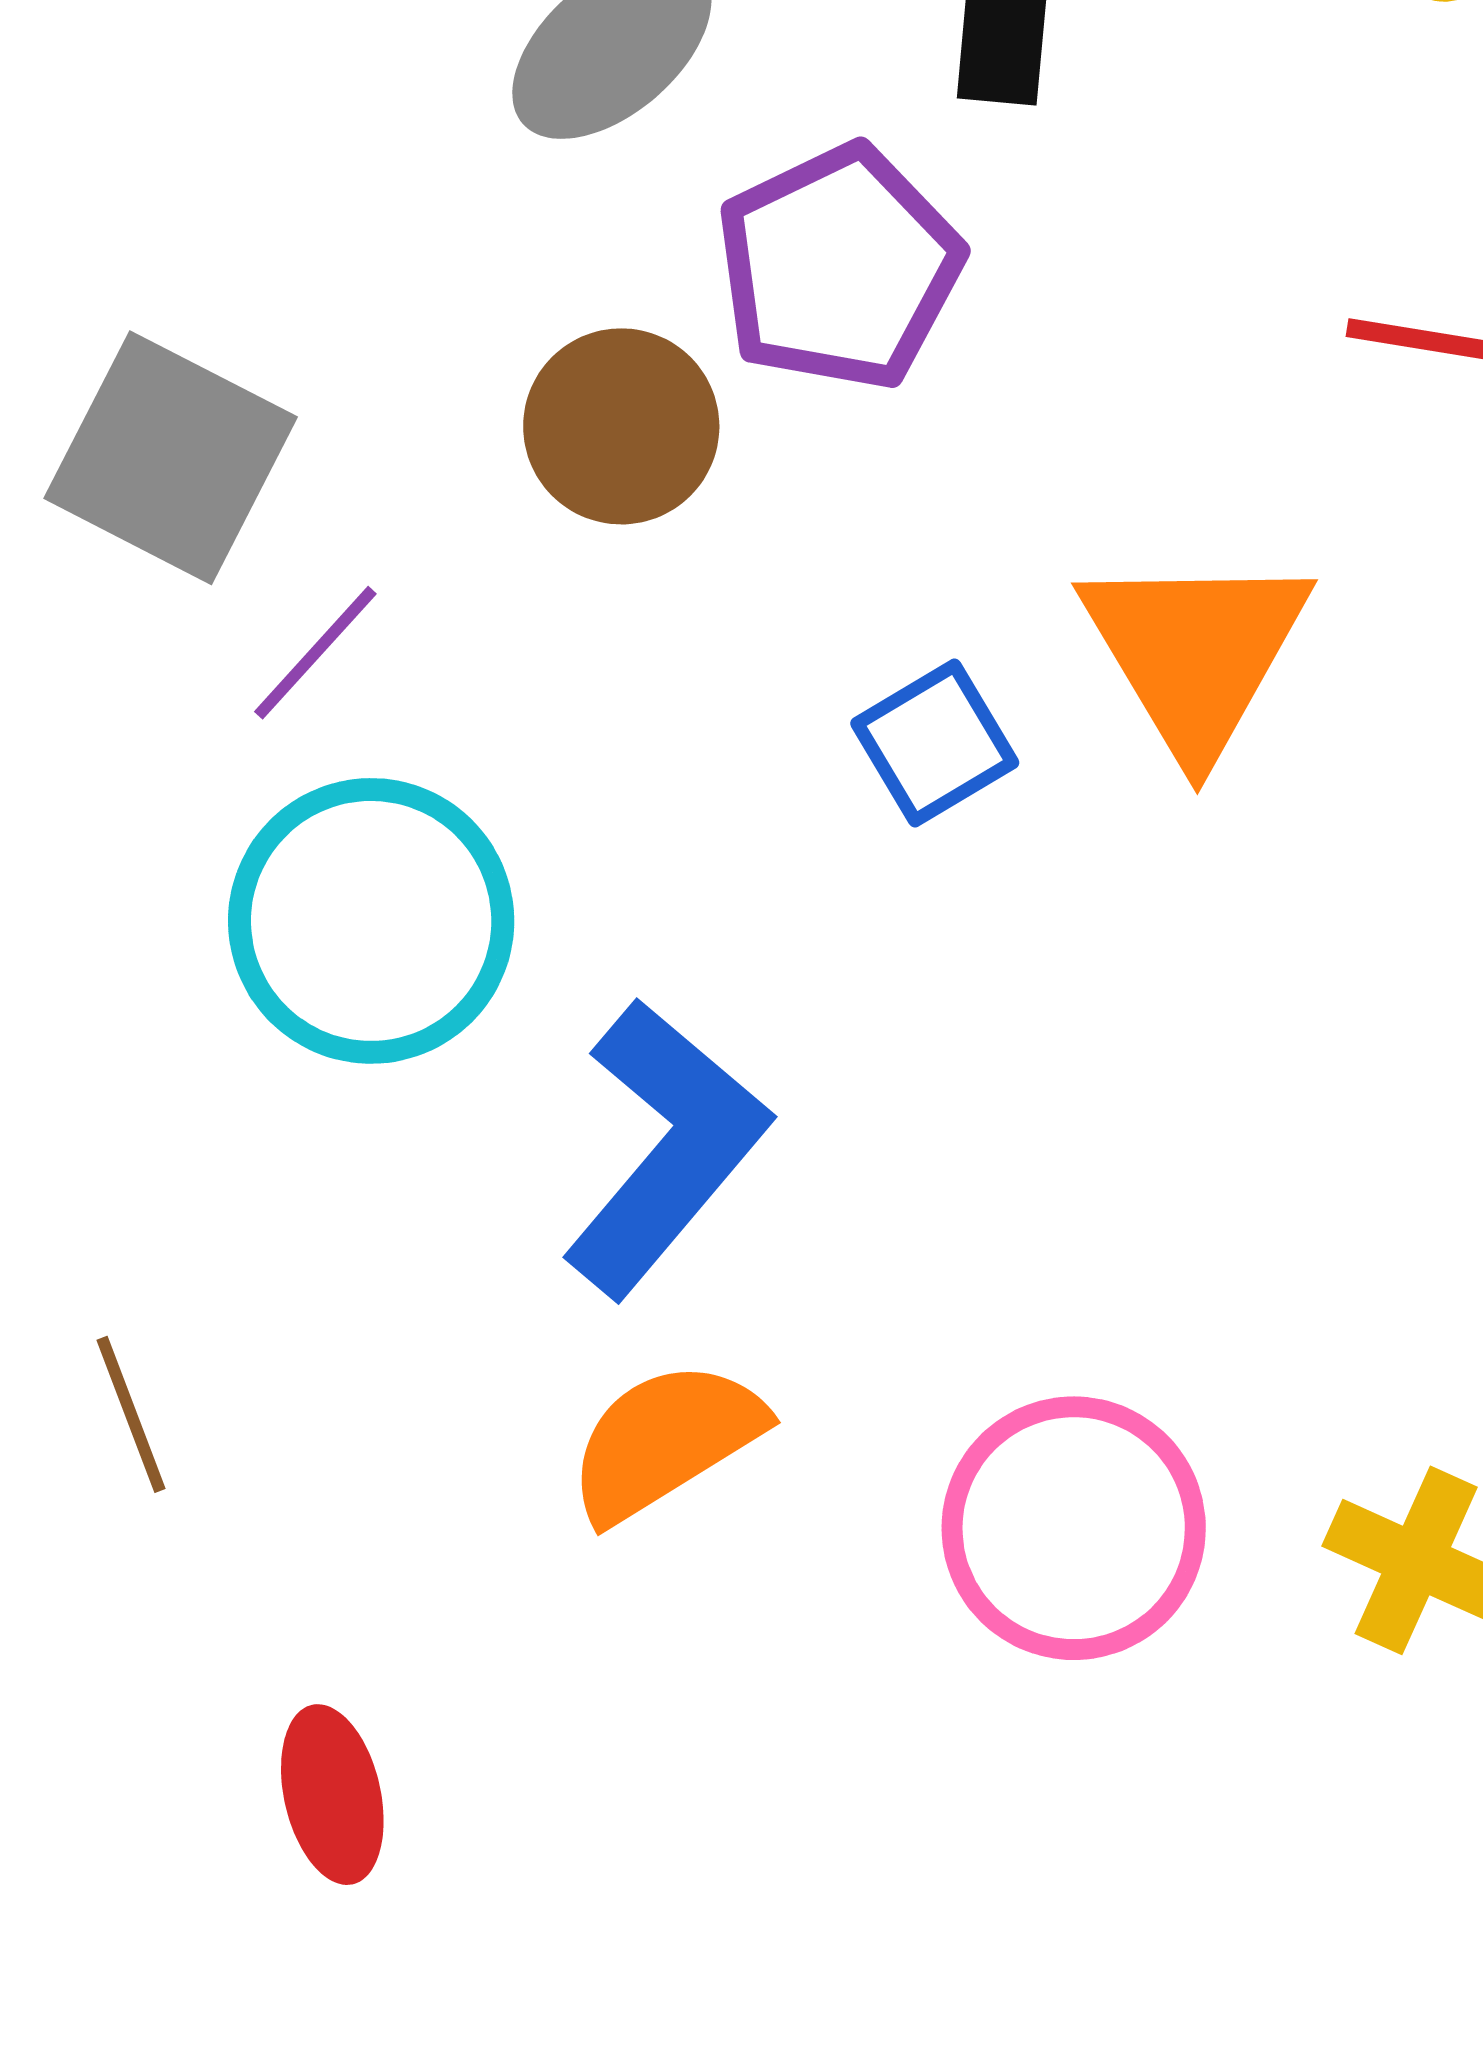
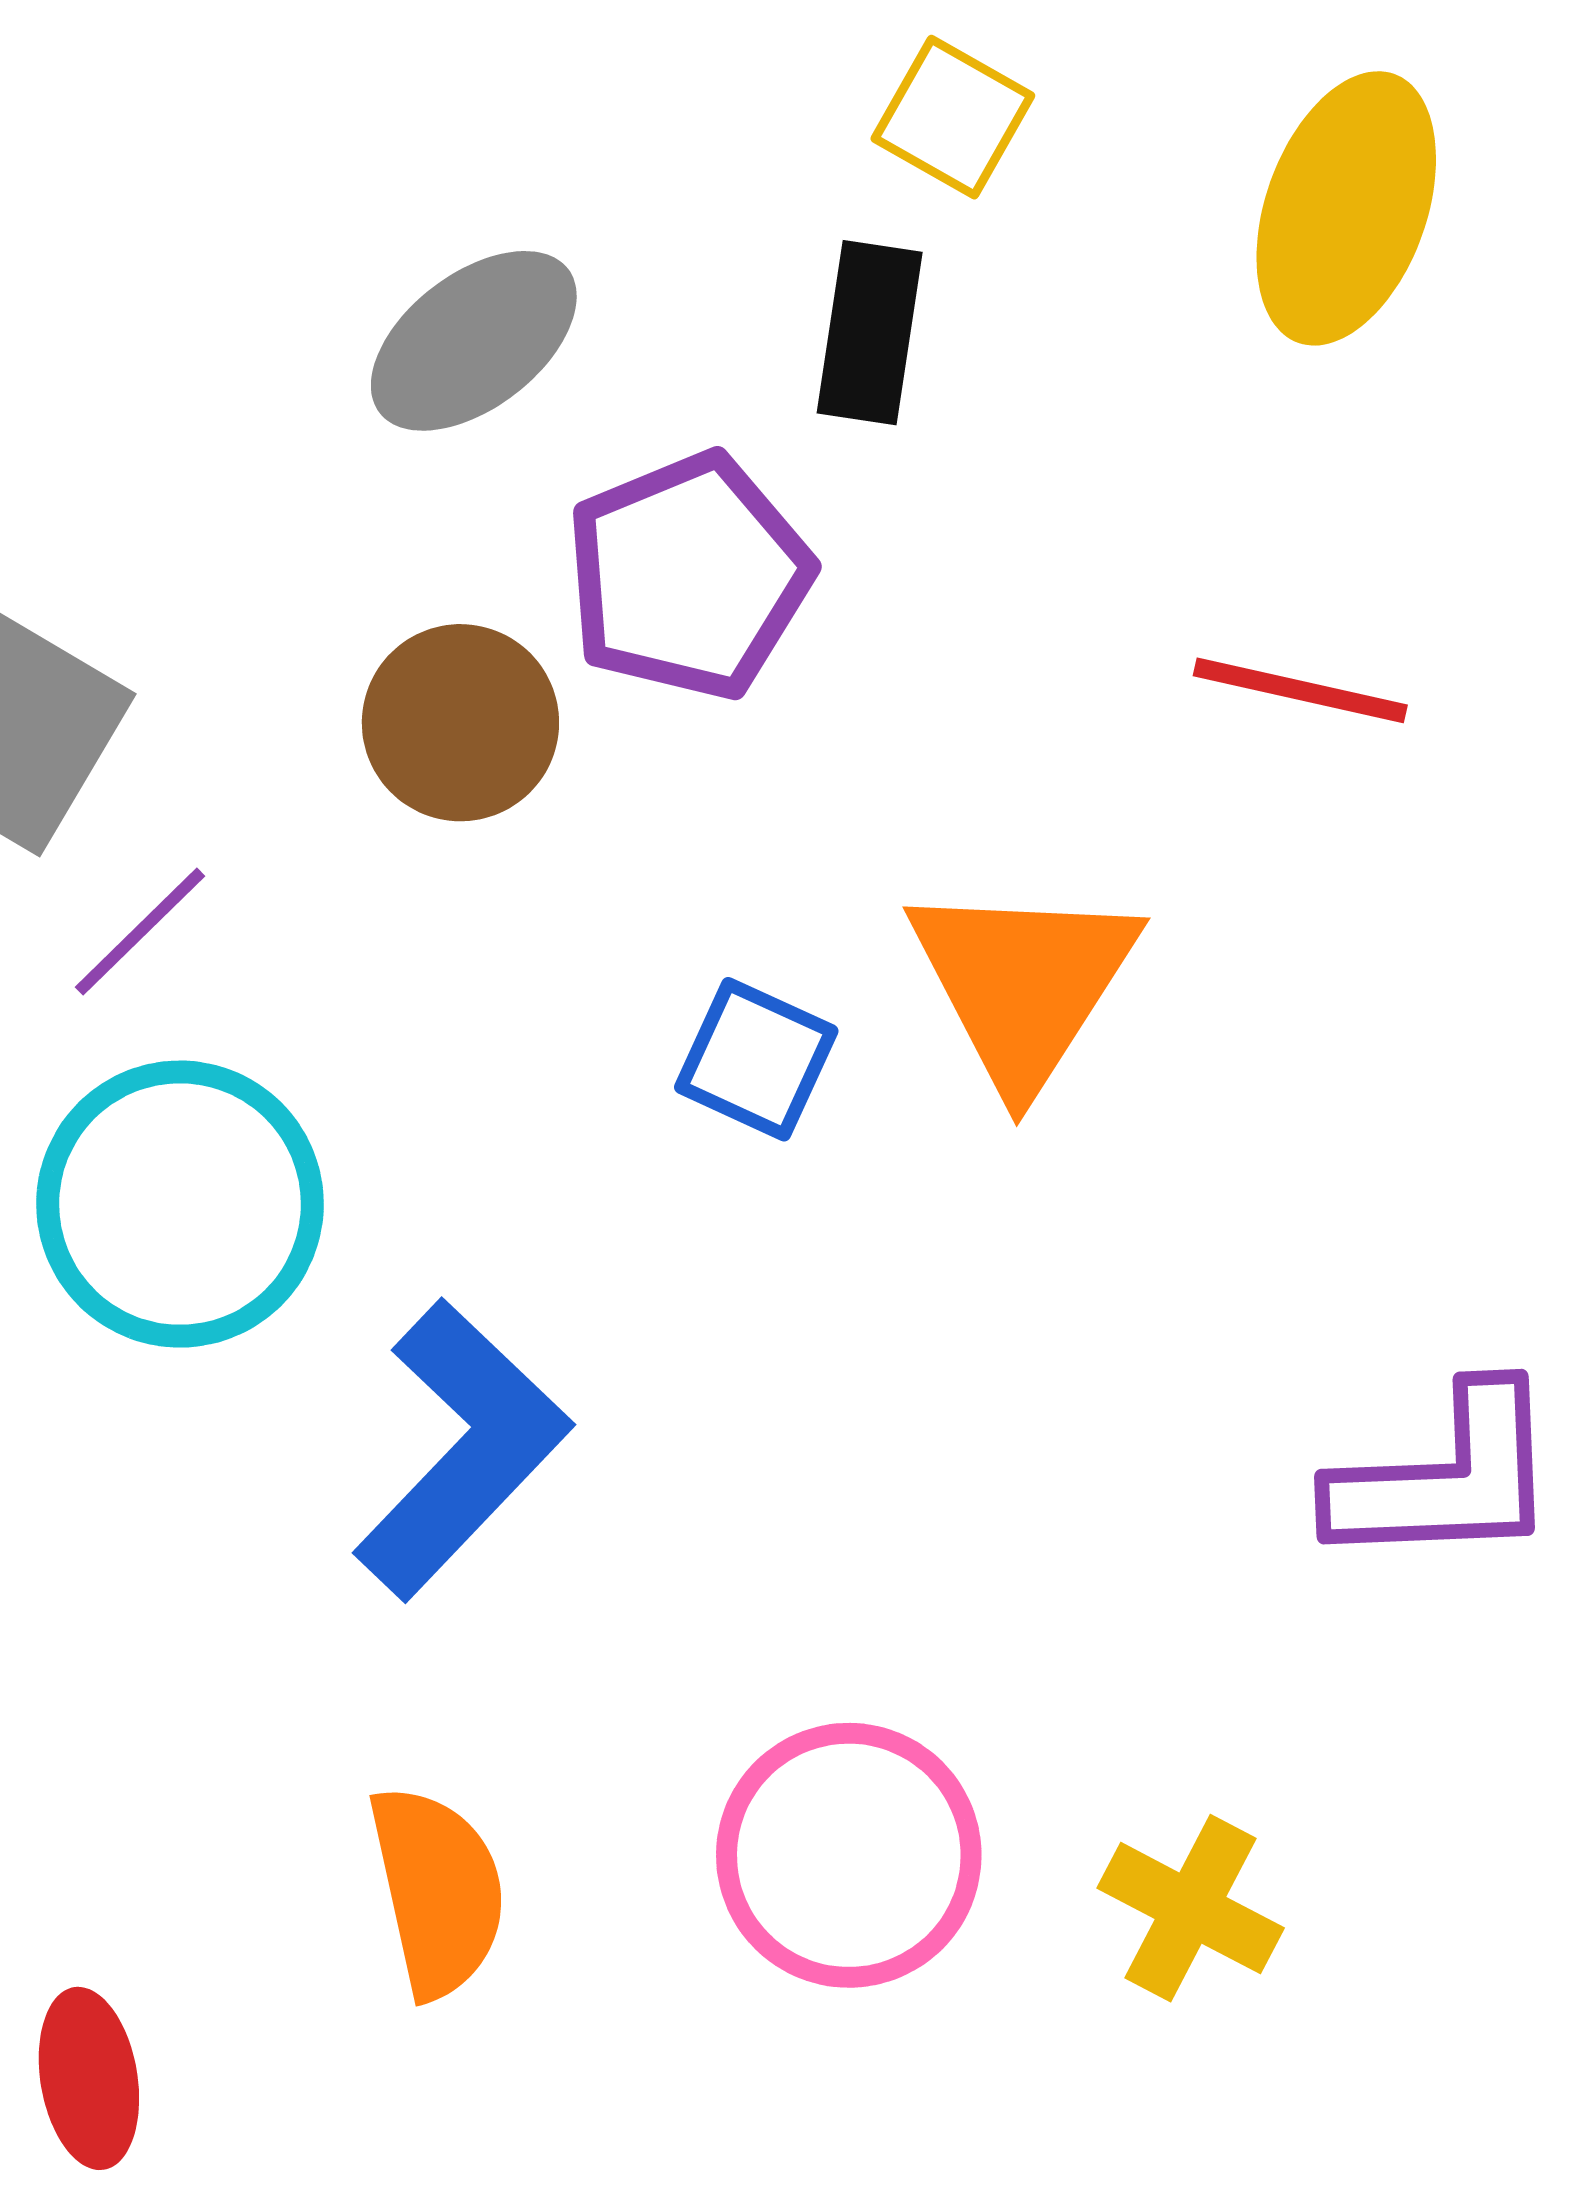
blue square: (935, 743) -> (756, 1059), turned -38
orange semicircle: (665, 1441) -> (438, 1891), moved, turned 106

